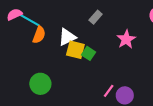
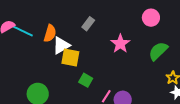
orange semicircle: (39, 35) -> (50, 33), moved
green square: (89, 53) -> (86, 80), moved

